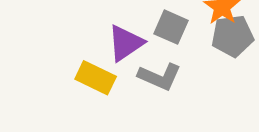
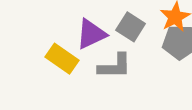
gray L-shape: (160, 77) -> (115, 66), turned -33

